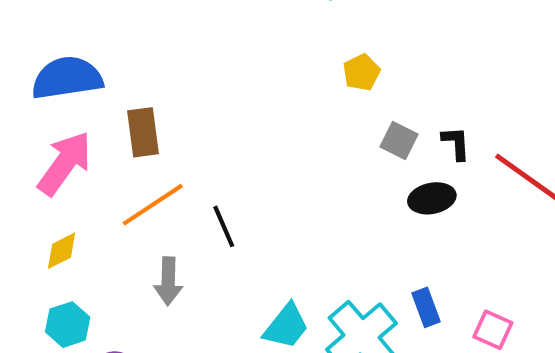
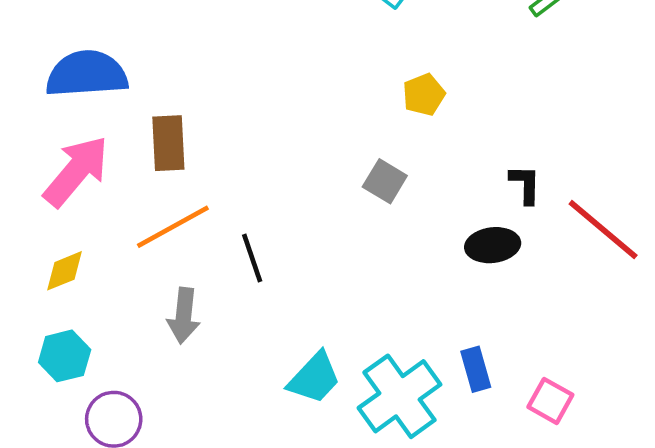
gray square: (399, 141) -> (385, 181), moved

